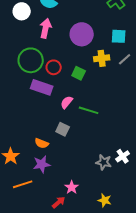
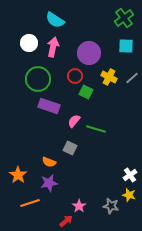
white circle: (22, 11) -> (29, 43), moved
cyan square: (119, 36) -> (126, 46), moved
yellow cross: (102, 58) -> (109, 77), turned 35
red circle: (54, 67) -> (75, 76), moved
gray star: (104, 162) -> (111, 206), moved
yellow star: (105, 200) -> (129, 195), moved

